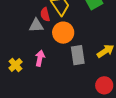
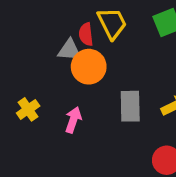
orange circle: (63, 33) -> (89, 67), moved
pink arrow: (40, 58) -> (73, 120), moved

